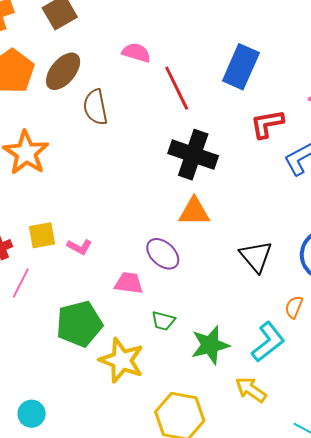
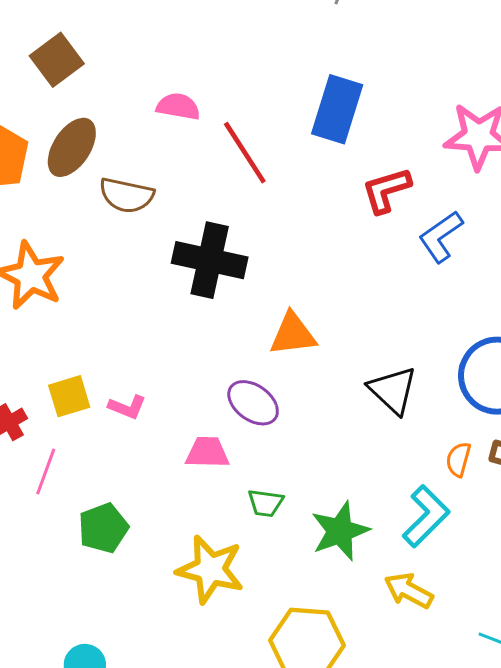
brown semicircle: (95, 107) -> (126, 195), turned -60
black cross: (193, 155) -> (210, 260), moved
green pentagon: (79, 324) -> (103, 528), moved, size x0.7

